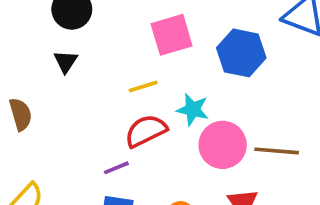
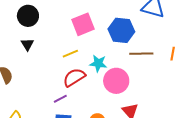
brown line: (277, 151) -> (141, 54), moved

